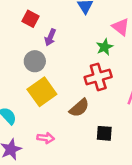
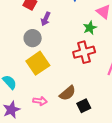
brown semicircle: (79, 108) -> (68, 93), moved
black square: (104, 133) -> (84, 106), moved, turned -32

